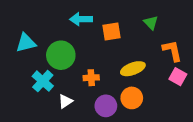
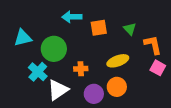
green triangle: (151, 23) -> (130, 29), moved
white triangle: (65, 101) -> (58, 90), size x1.6

